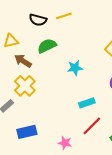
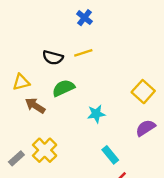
yellow cross: (25, 86) -> (45, 150), moved
cyan rectangle: (87, 103) -> (110, 155), turned 70

